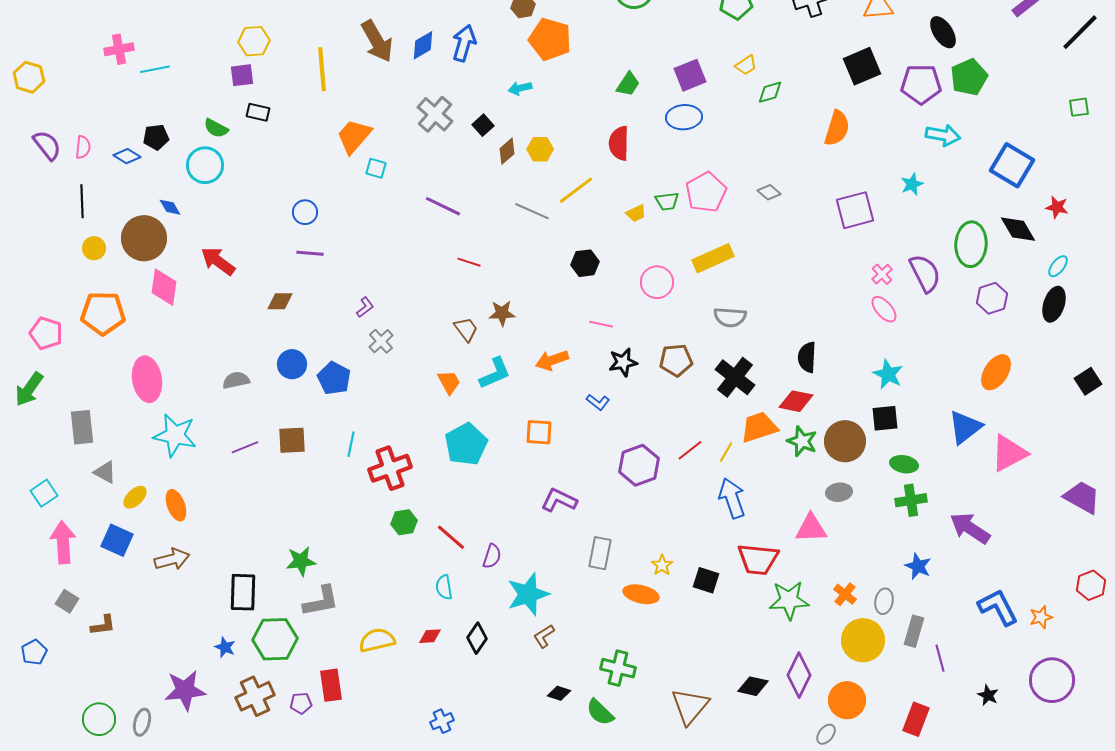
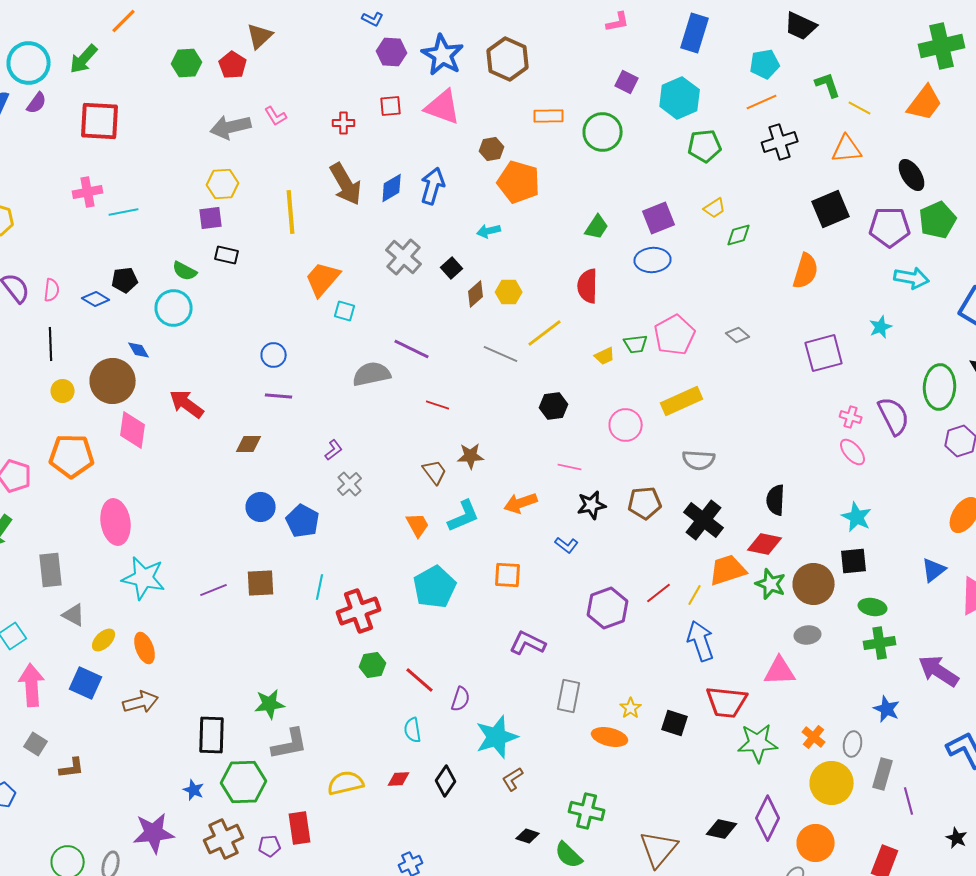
pink cross: (882, 274) -> (851, 417), turned -30
gray semicircle: (236, 380) -> (372, 374), moved, size x1.4
blue triangle: (965, 427) -> (934, 570), size x0.7

